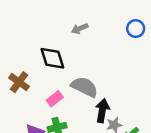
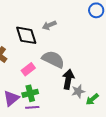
gray arrow: (80, 29) -> (49, 25), moved

